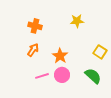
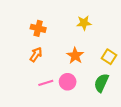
orange star: (60, 56) -> (75, 56), moved
green semicircle: (93, 76) -> (101, 83), turned -108

